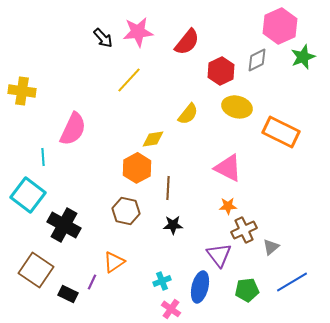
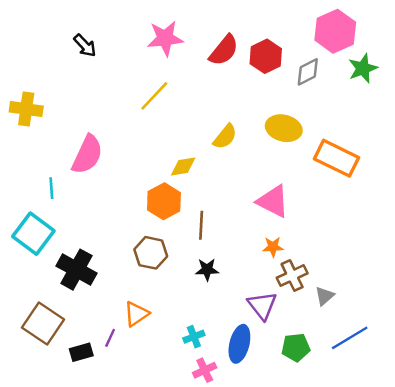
black arrow: (103, 38) -> (85, 46), moved
red hexagon: (221, 71) -> (266, 56), moved
black rectangle: (68, 294) -> (81, 352), turned -42
pink cross: (171, 309) -> (205, 370), turned 30

